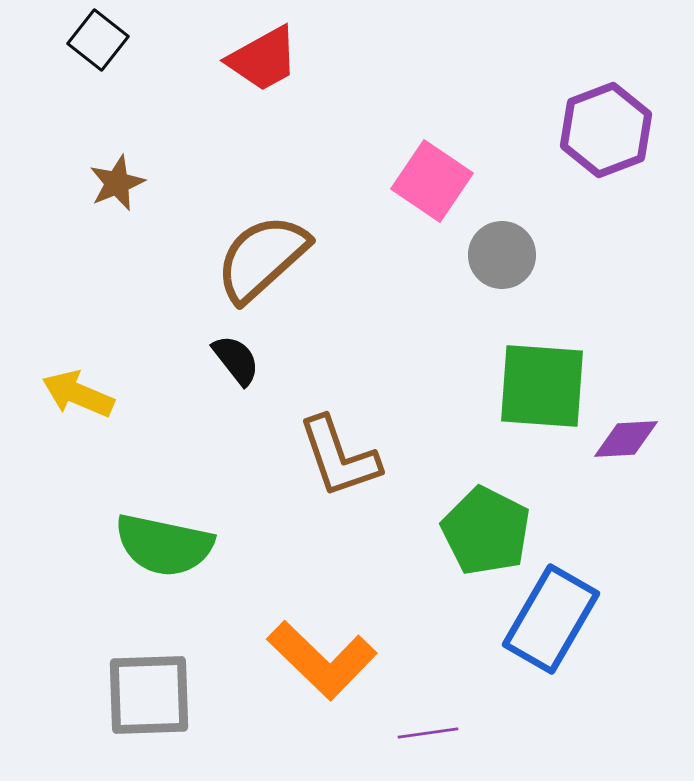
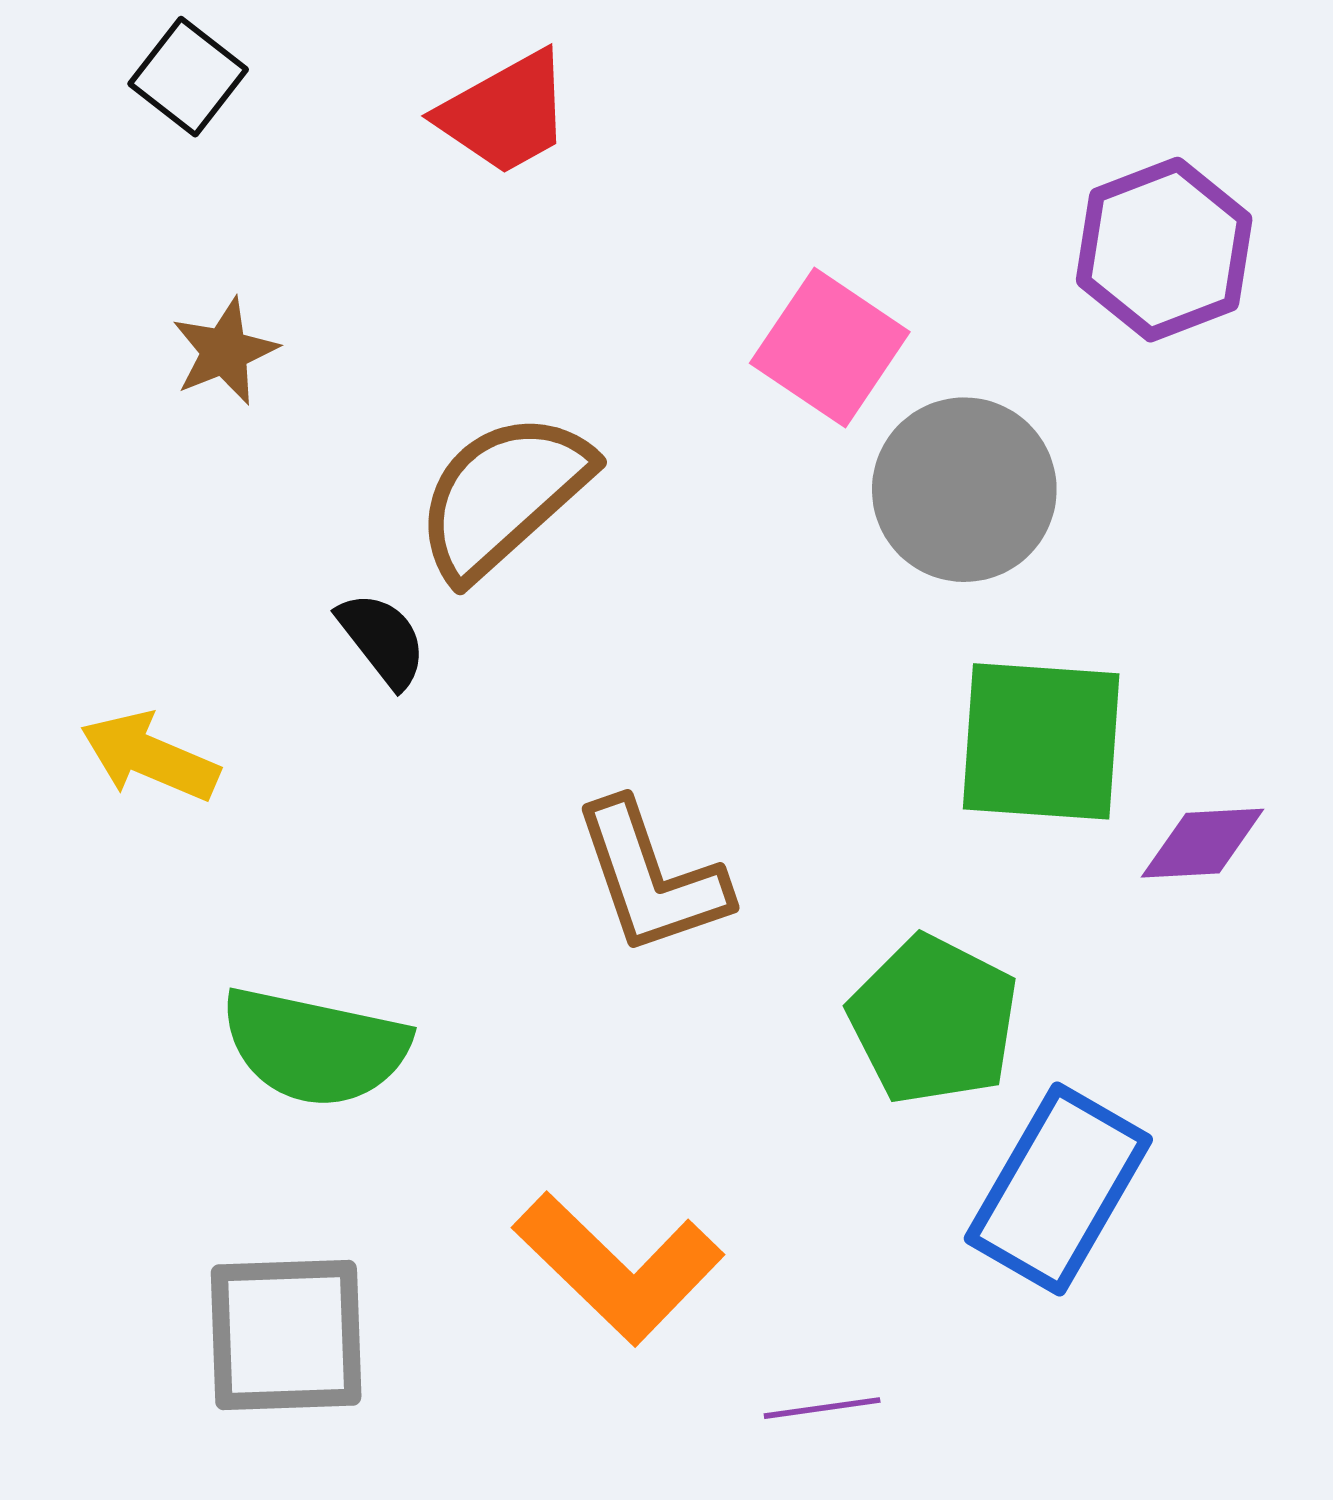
gray circle: (502, 255) -> (964, 490), size x1.4
black semicircle: (236, 360) -> (382, 640), moved

